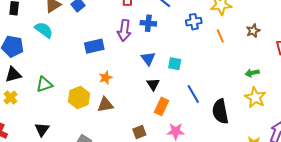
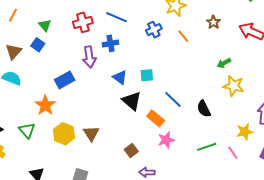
orange star: (106, 78) -> (45, 105), moved, size x1.5
green triangle: (44, 84) -> (27, 130), turned -36
black triangle: (153, 84) -> (132, 101), size x1.5
brown triangle: (105, 105) -> (91, 133), turned -36
orange rectangle: (162, 106) -> (156, 118), moved, turned -60
black semicircle: (220, 111) -> (204, 109), size x0.7

